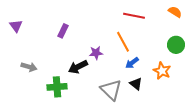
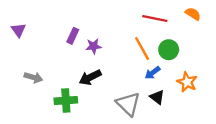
orange semicircle: (175, 12) -> (193, 14), moved
green circle: (176, 45) -> (169, 50), moved
purple star: (96, 53) -> (94, 46), moved

